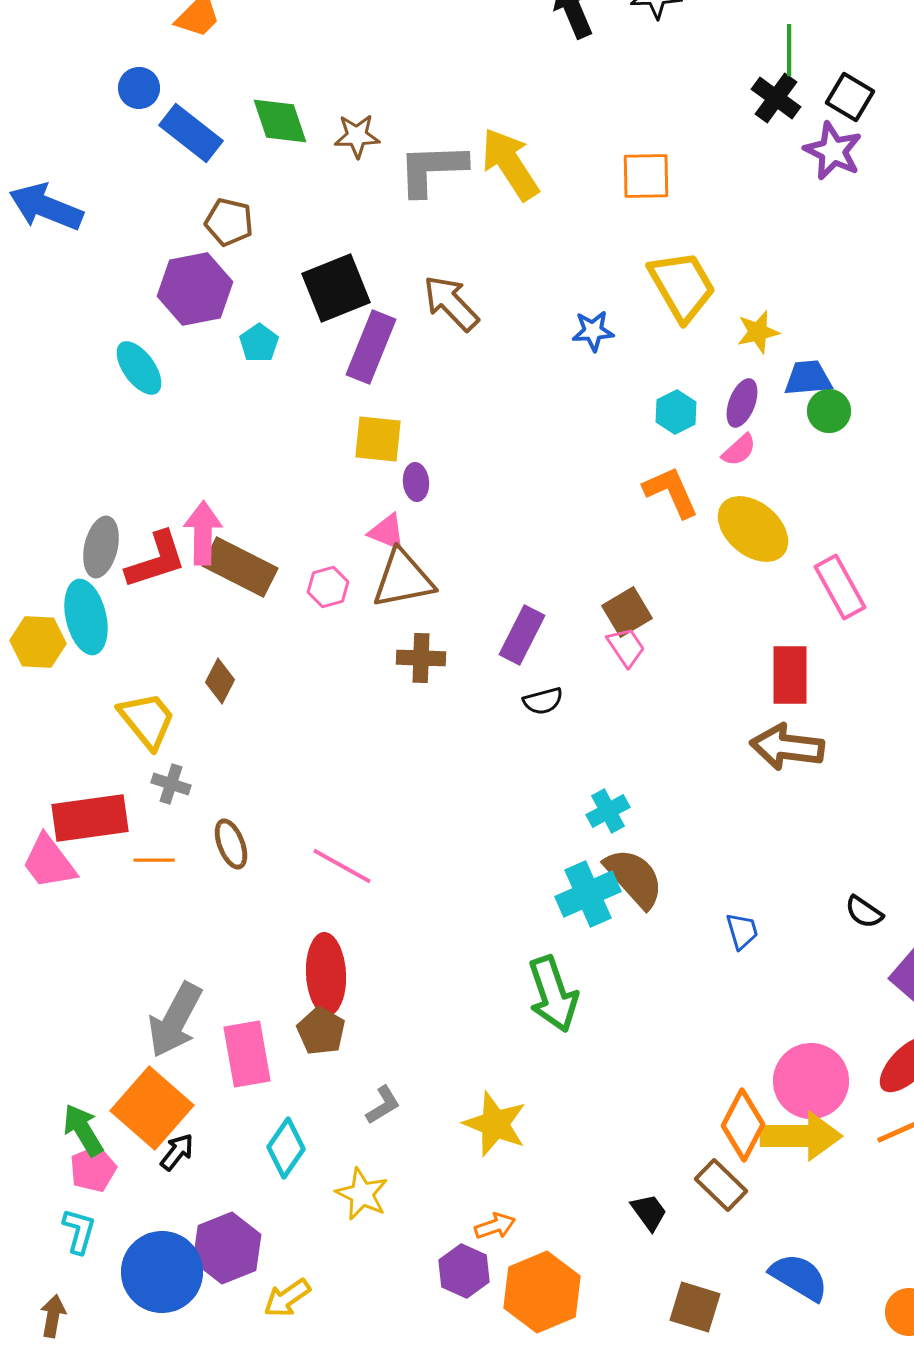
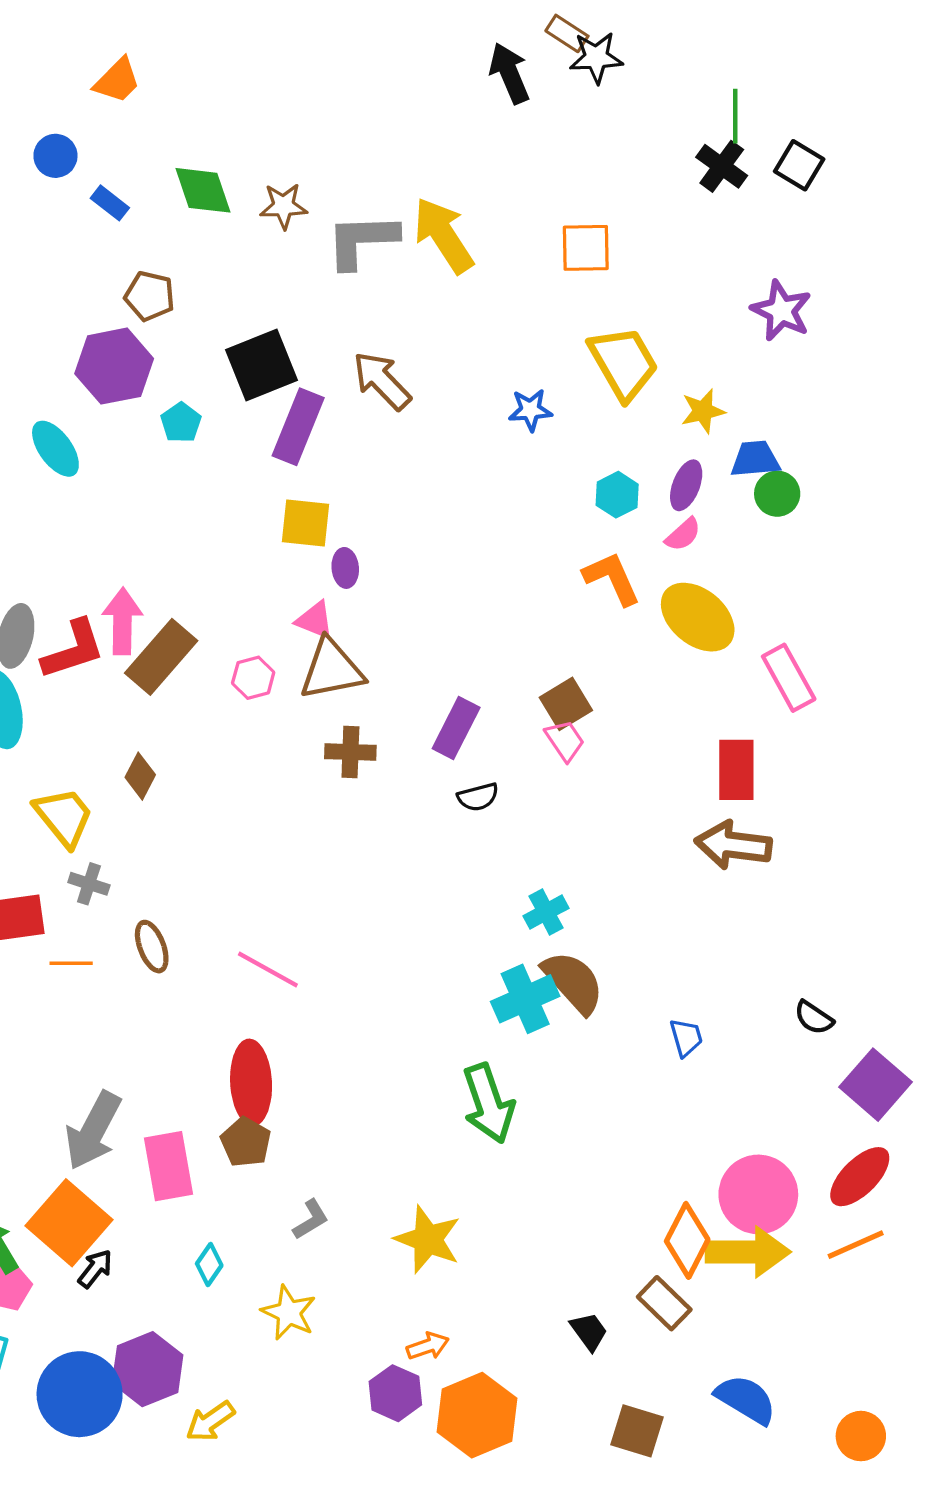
blue rectangle: (191, 133) -> (110, 203), size x0.6
purple star: (833, 151) -> (781, 311), moved
brown rectangle: (240, 567) -> (161, 657), turned -76
cyan diamond: (286, 1148) -> (209, 1264), size x0.7

